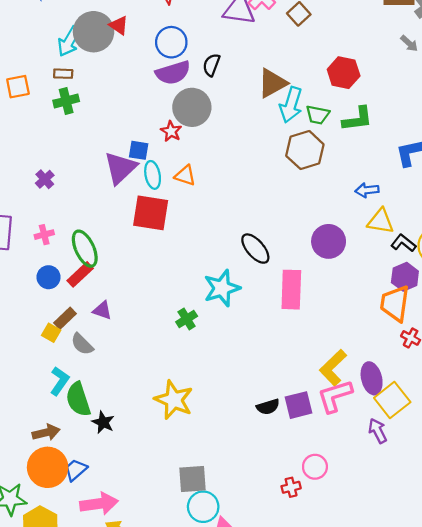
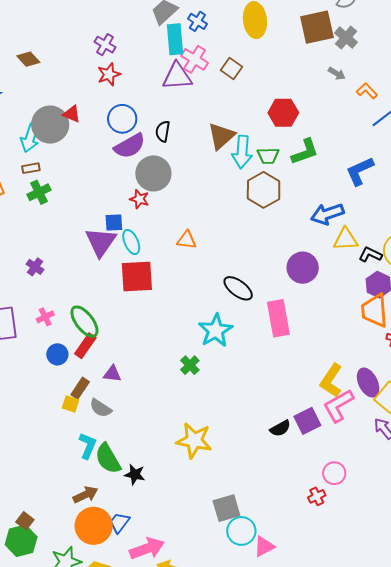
orange triangle: (185, 175) -> (187, 240), moved
blue arrow: (367, 190) -> (327, 214), size x1.5

